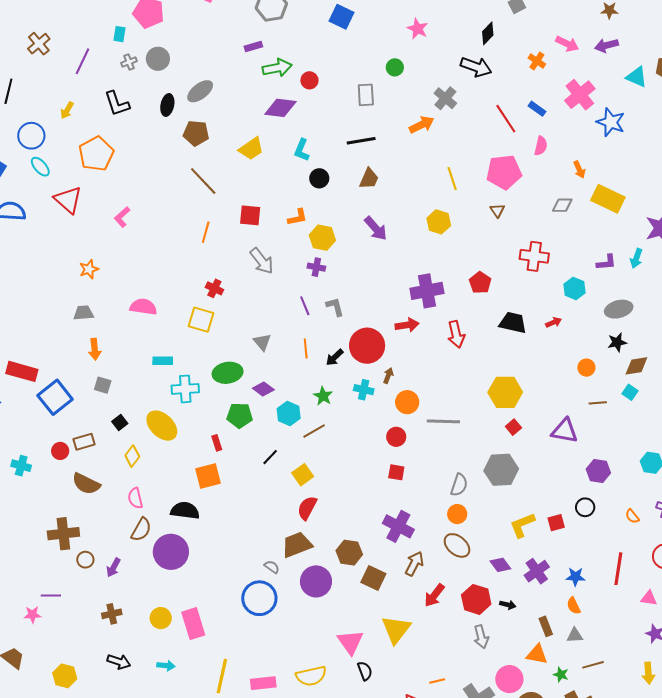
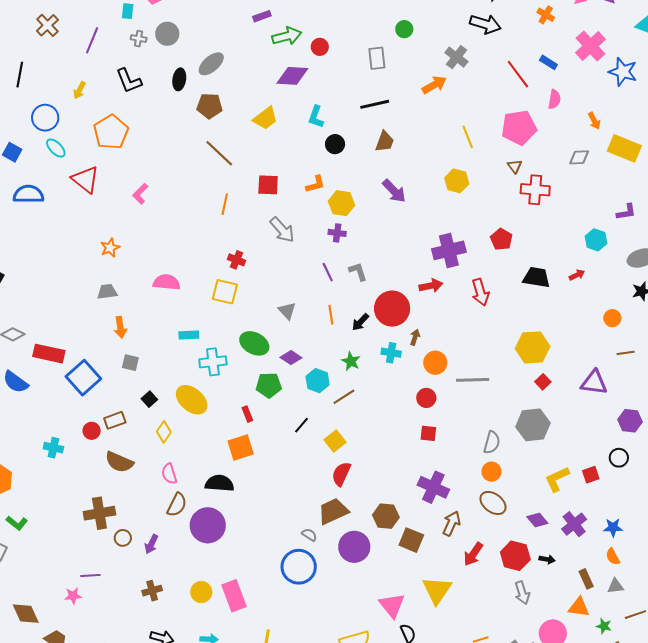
gray cross: (129, 62) -> (139, 39), turned 35
red cross: (534, 256) -> (535, 190), moved
green ellipse: (228, 373) -> (254, 343), turned 40

